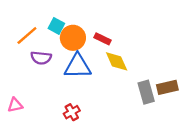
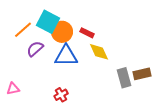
cyan square: (56, 26) -> (48, 22), size x1.6
purple semicircle: (41, 58) -> (35, 49), turned 132

